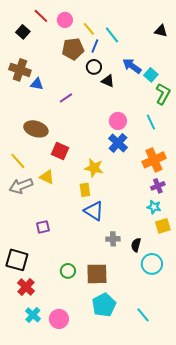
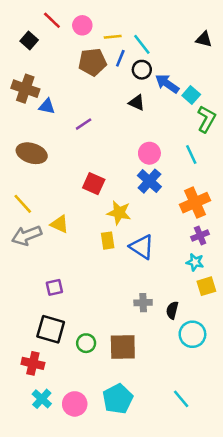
yellow line: (89, 29) -> (113, 37), turned -56
black circle: (94, 67) -> (142, 70), moved
brown ellipse: (36, 129) -> (32, 153), moved
red square: (60, 151) -> (94, 184), moved
blue triangle: (94, 211) -> (142, 247), moved
black square: (17, 260) -> (51, 329), moved
red cross: (26, 287) -> (33, 363), turned -30
cyan pentagon: (104, 305) -> (118, 399), moved

